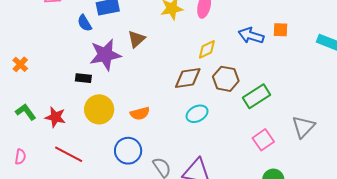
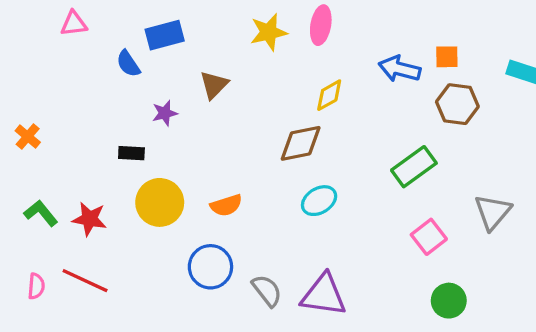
purple star: (105, 55) -> (165, 113), size x0.5
brown hexagon: (226, 79) -> (457, 104), moved
red line: (69, 154) -> (85, 281), moved

